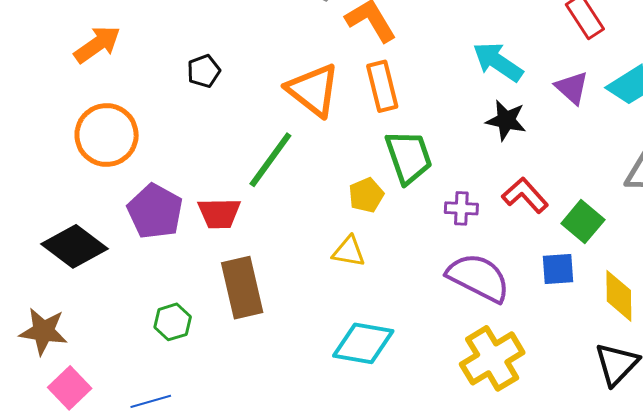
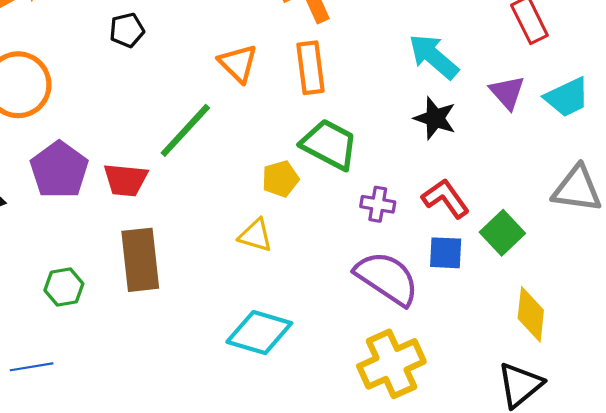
orange triangle: (313, 90) -> (238, 63), size x0.7
green trapezoid: (409, 157) -> (329, 144), turned -50
blue square: (558, 269) -> (446, 253), moved

